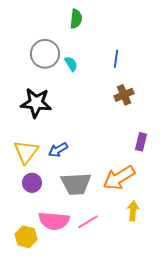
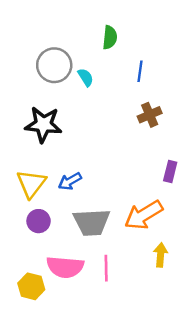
green semicircle: (76, 19) -> (110, 37), moved
pink line: (88, 222) -> (106, 268), turned -60

